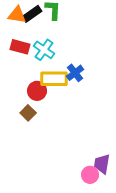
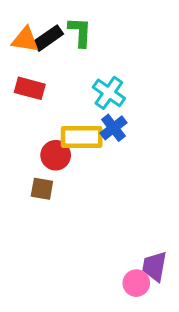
cyan cross: (44, 50) -> (109, 93), moved
brown square: (28, 113) -> (42, 189), turned -35

